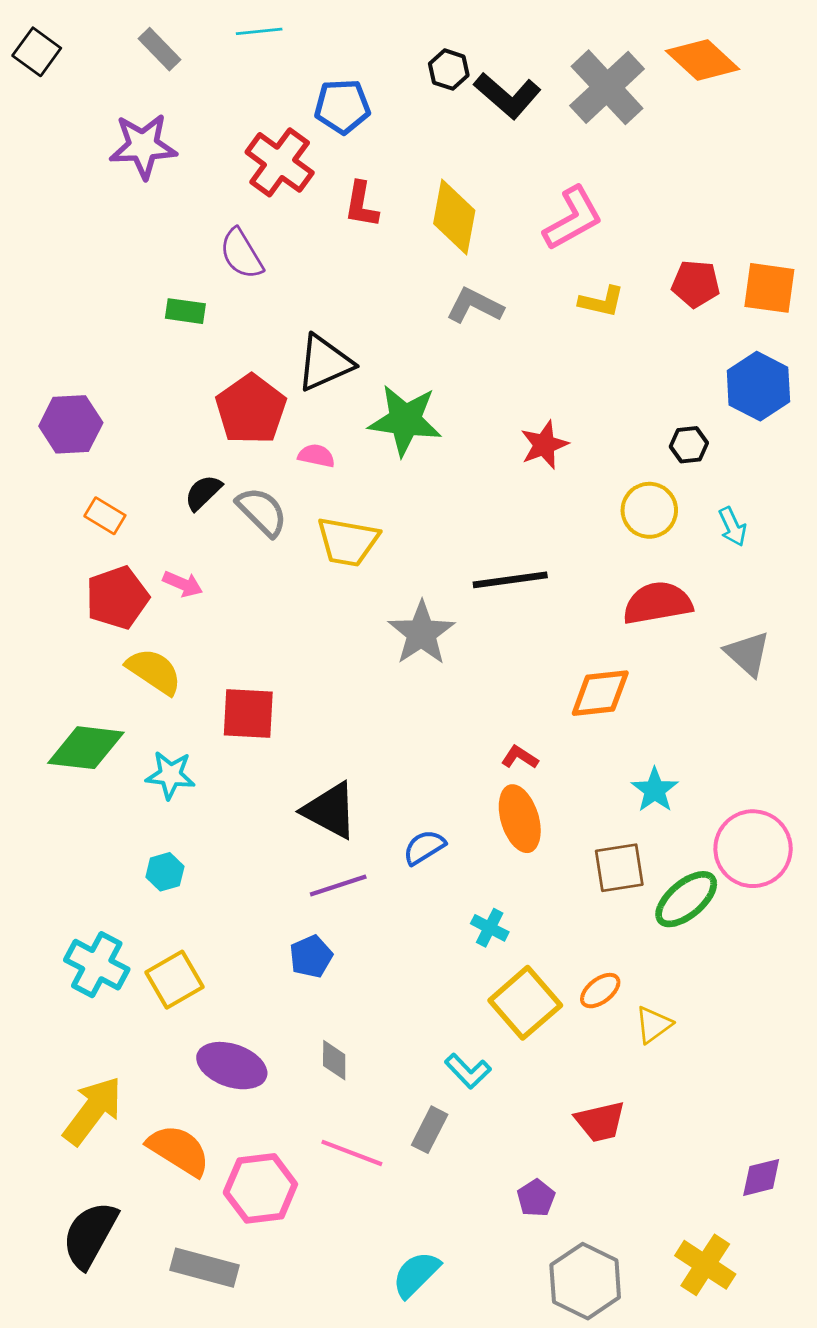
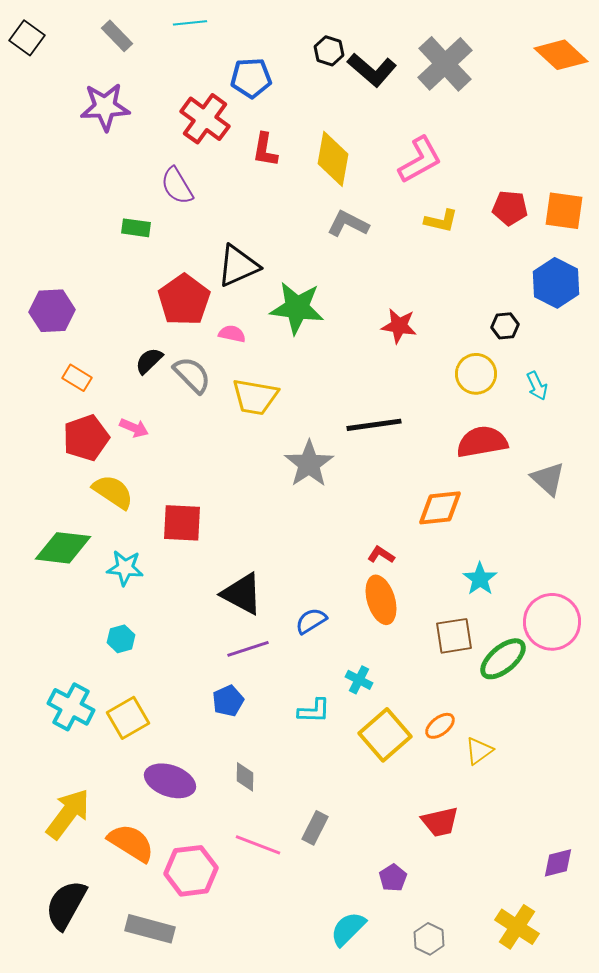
orange diamond: (703, 60) -> (561, 55), moved
red star: (544, 445) -> (399, 326), turned 30
cyan L-shape: (468, 1071) -> (314, 711), moved, turned -44
cyan semicircle: (416, 1274) -> (348, 929), moved
gray hexagon: (585, 1281) -> (429, 939), size x0.6

